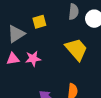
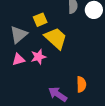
yellow trapezoid: (76, 49) -> (56, 38), moved

